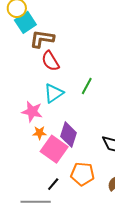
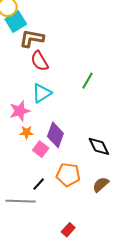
green line: (87, 86) -> (88, 81), moved
pink star: (32, 112) -> (20, 111), turned -30
pink square: (54, 149) -> (41, 149), size x0.6

